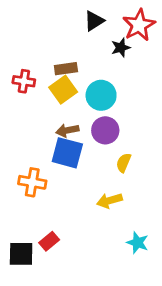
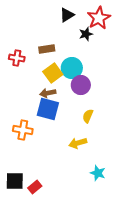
yellow square: (63, 90) -> (53, 73), moved
purple circle: (105, 130) -> (81, 85), moved
red rectangle: (49, 241) -> (35, 187), moved

